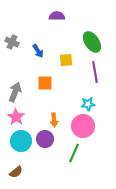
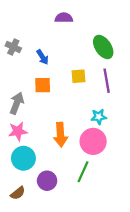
yellow square: (66, 60) -> (78, 76), moved
orange square: (45, 83) -> (43, 85), moved
pink star: (16, 117) -> (18, 131), turned 30
orange arrow: (54, 120) -> (61, 135), size x1.5
purple circle: (45, 139) -> (47, 181), moved

